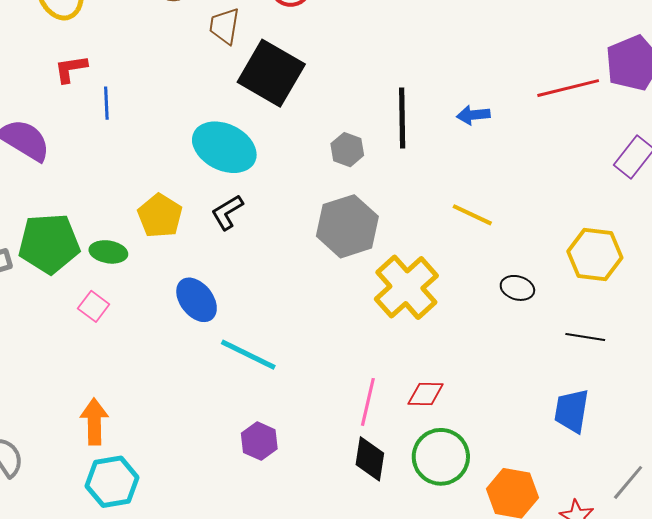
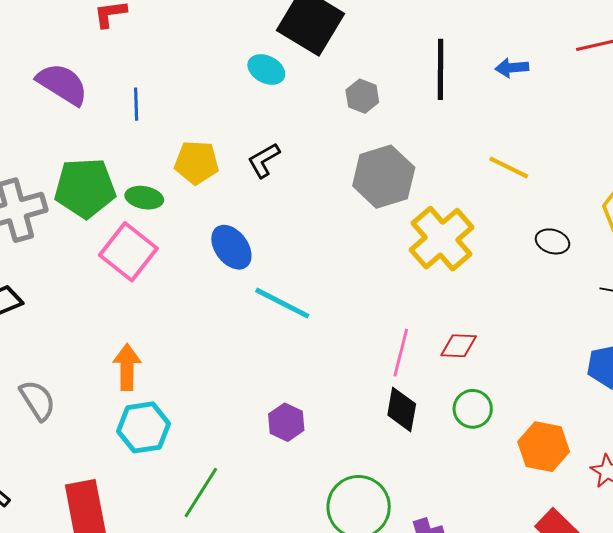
blue line: (106, 103) -> (136, 104), moved
cyan ellipse: (224, 147) -> (266, 69), moved, size x0.6
gray hexagon: (347, 150) -> (362, 96), moved
yellow pentagon: (160, 216) -> (197, 163), turned -30
pink square: (94, 306) -> (128, 252), size x1.8
purple hexagon: (259, 441) -> (286, 422), moved
green circle: (441, 457) -> (473, 409), size x0.7

